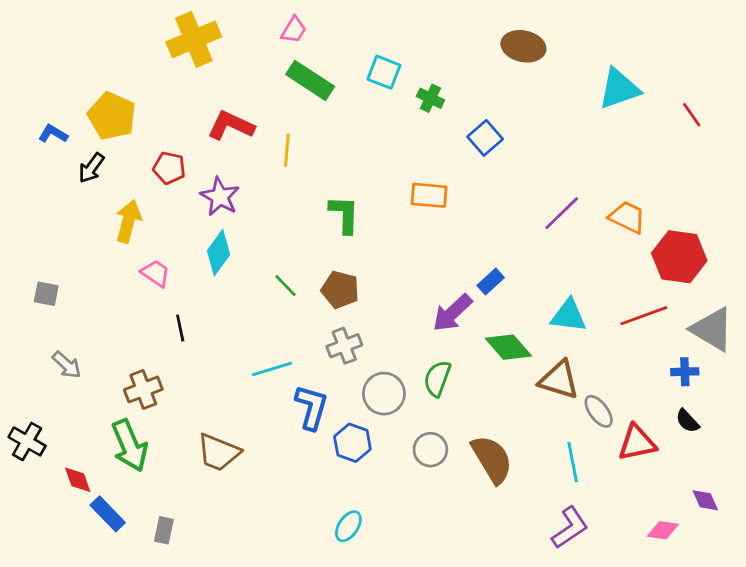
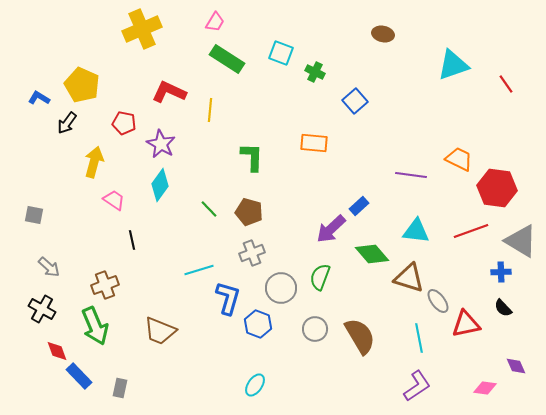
brown ellipse: (523, 46) -> (383, 34), size x0.7
purple line: (562, 213) -> (411, 175), moved, turned 52
black cross: (27, 441) -> (42, 309), moved

